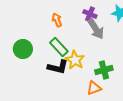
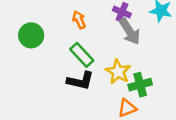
green circle: (23, 49) -> (31, 35), moved
yellow star: (75, 60) -> (118, 72), moved

